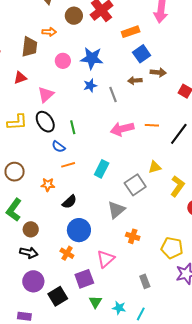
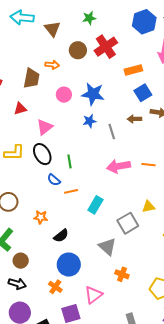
orange line: (68, 165) -> (71, 191), moved
gray triangle: (116, 210) -> (107, 247), turned -42

